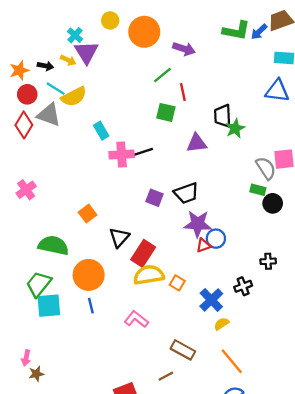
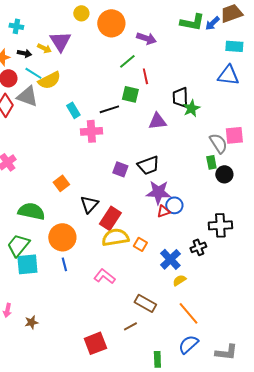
cyan cross: (75, 35) -> (16, 26), moved, turned -32
black line: (142, 152) -> (109, 109), moved
green rectangle: (258, 190) -> (211, 162), turned 64
black cross: (268, 261) -> (220, 225), size x1.6
brown star: (36, 374) -> (31, 322), moved

